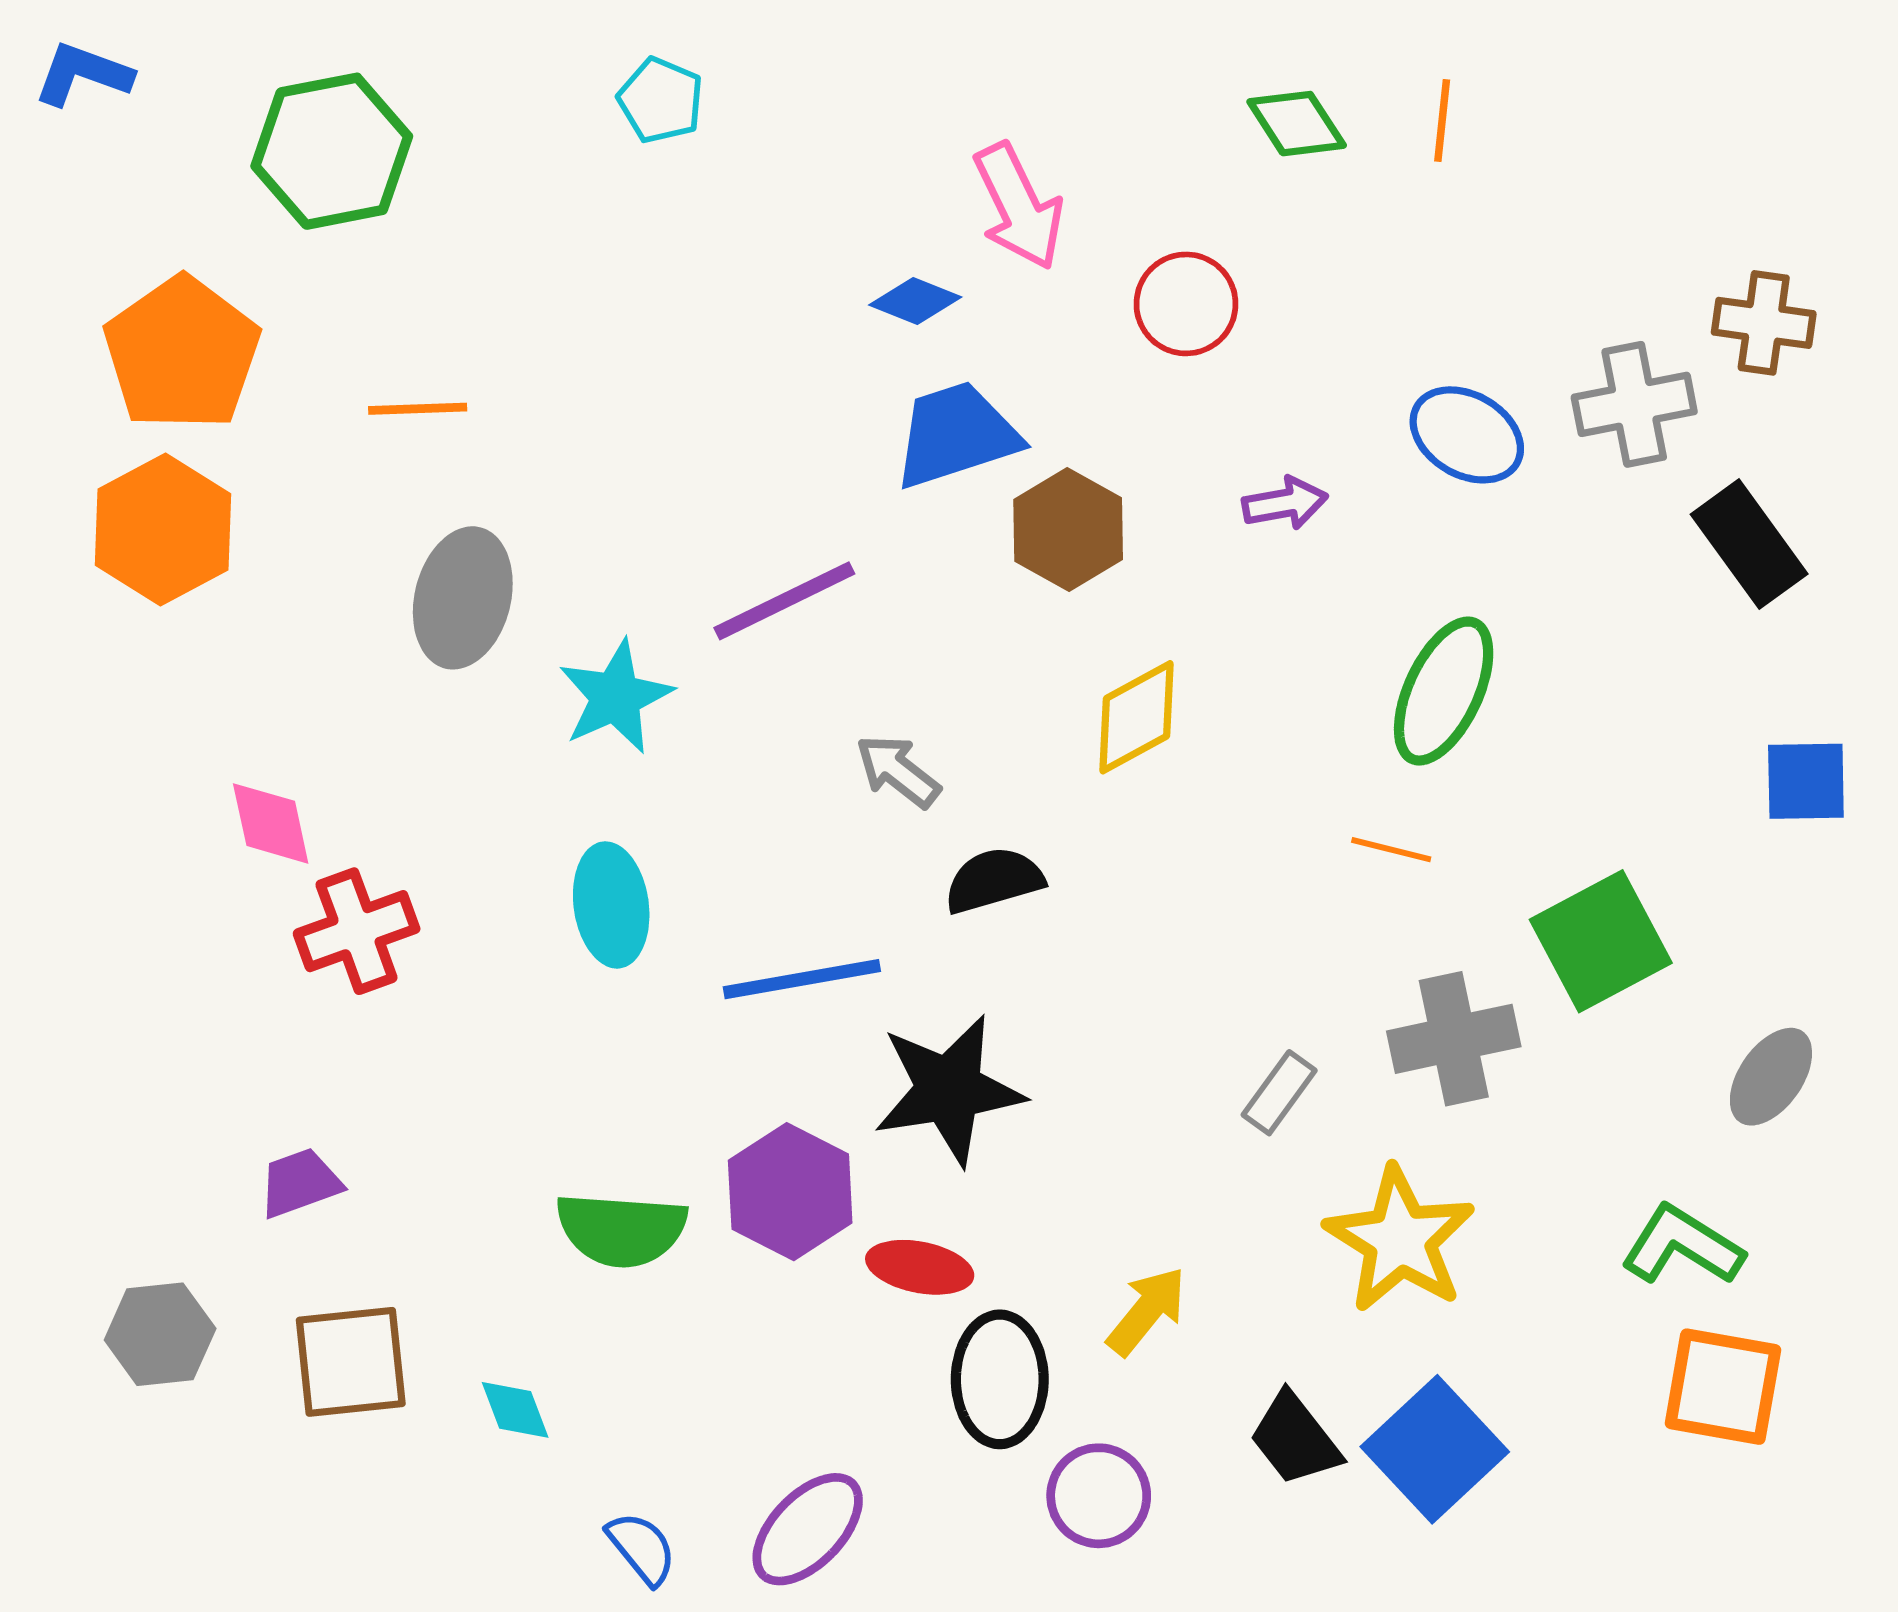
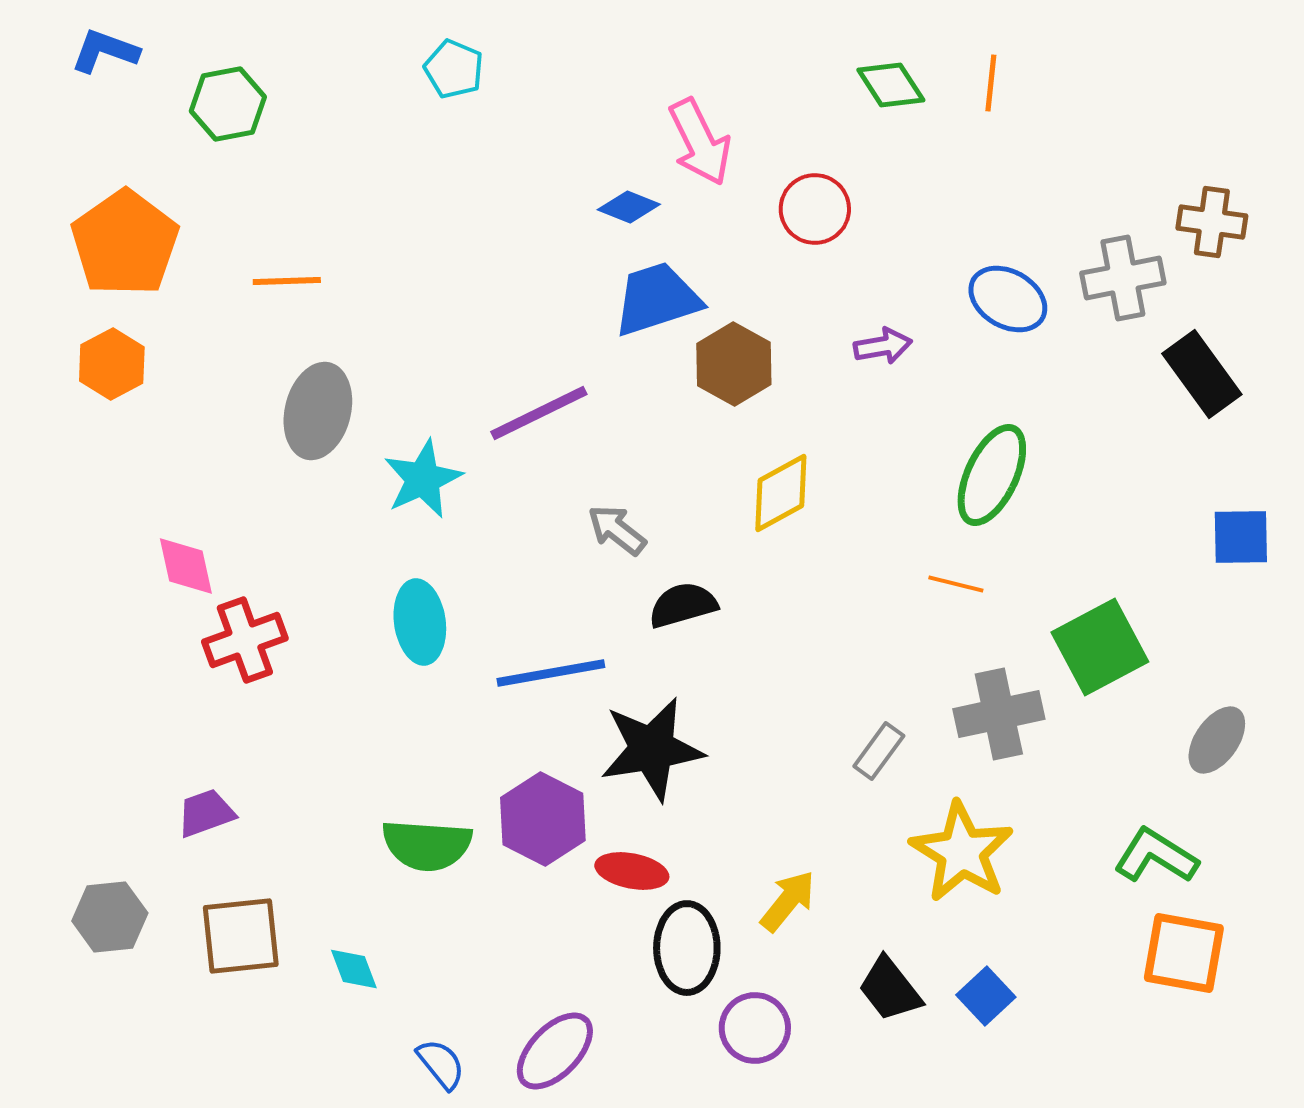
blue L-shape: (83, 74) -> (105, 51), moved
green hexagon: (332, 151) -> (228, 104), size x0.7
orange hexagon: (163, 530) -> (112, 364), size x0.7
blue square: (1435, 1449) -> (986, 996), size x0.6

